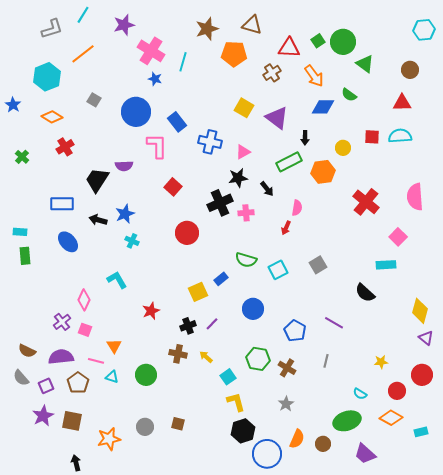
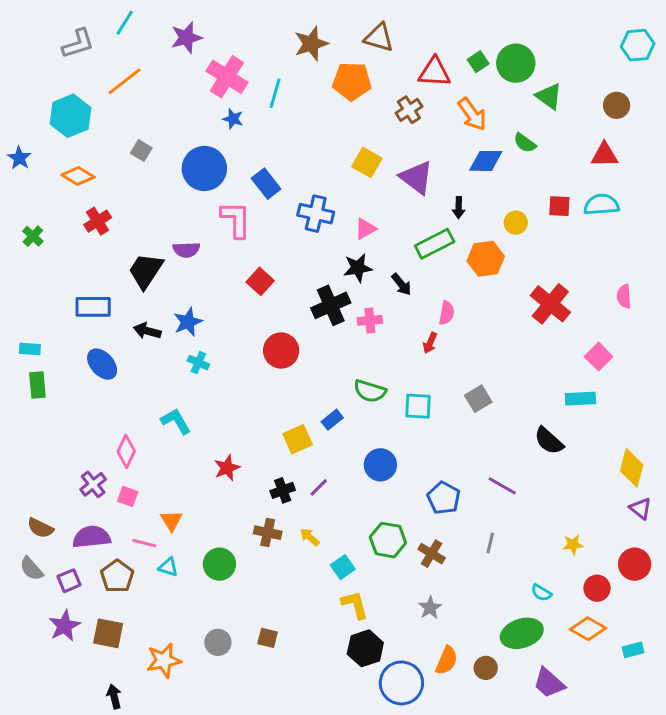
pink semicircle: (415, 197) -> (624, 296), size x0.6
cyan square: (278, 270) -> (418, 406), turned 30

